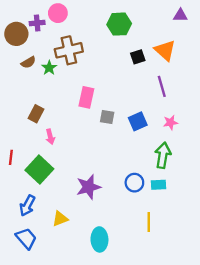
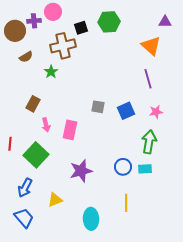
purple triangle: (180, 15) -> (165, 22), moved
black square: (138, 57) -> (81, 28), moved
green star: (49, 68) -> (51, 72), moved
pink rectangle: (86, 97) -> (70, 130), moved
yellow line: (149, 222) -> (126, 203), moved

